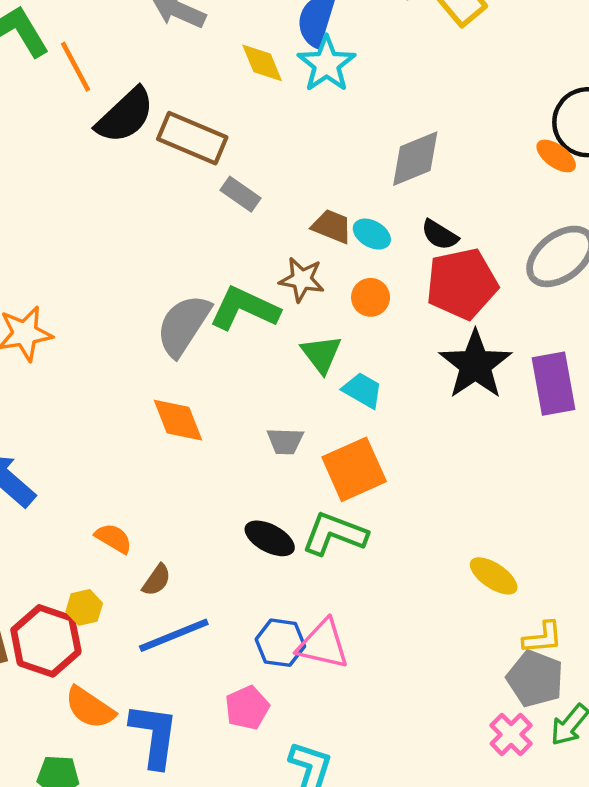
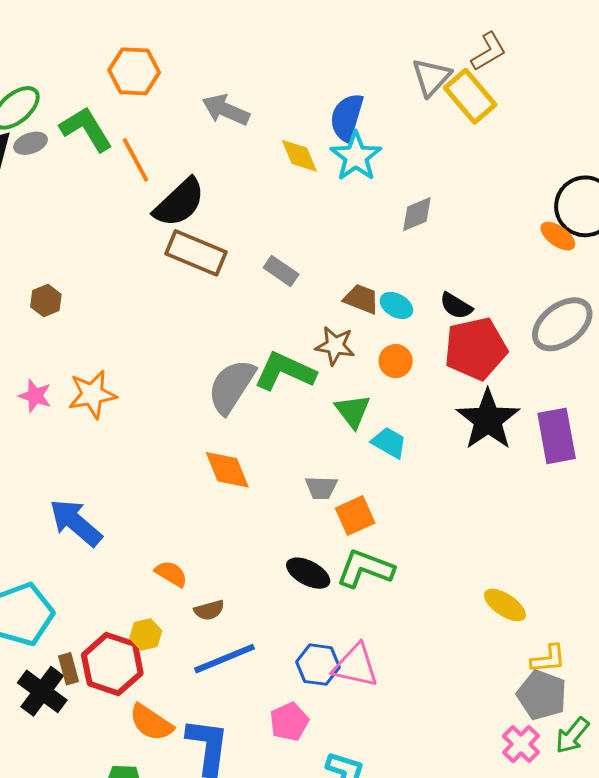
brown rectangle: (192, 138) -> (196, 253), moved
gray diamond: (415, 159) -> (417, 214), moved, size x0.7
orange square: (354, 469) -> (355, 516), moved, size x0.7
brown semicircle: (157, 580) -> (209, 610), turned 40

